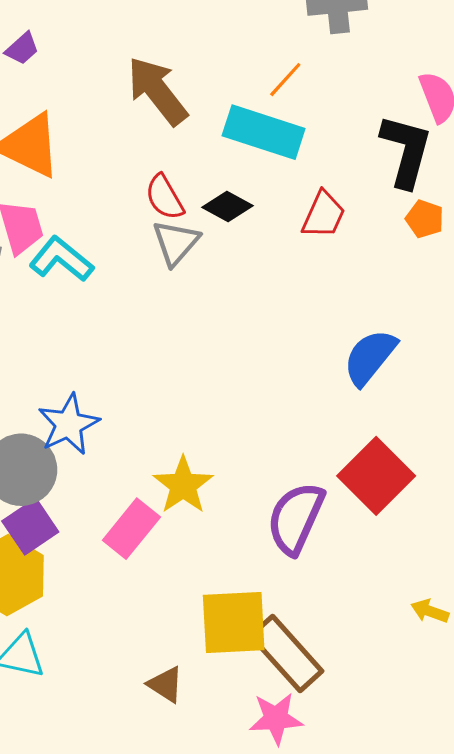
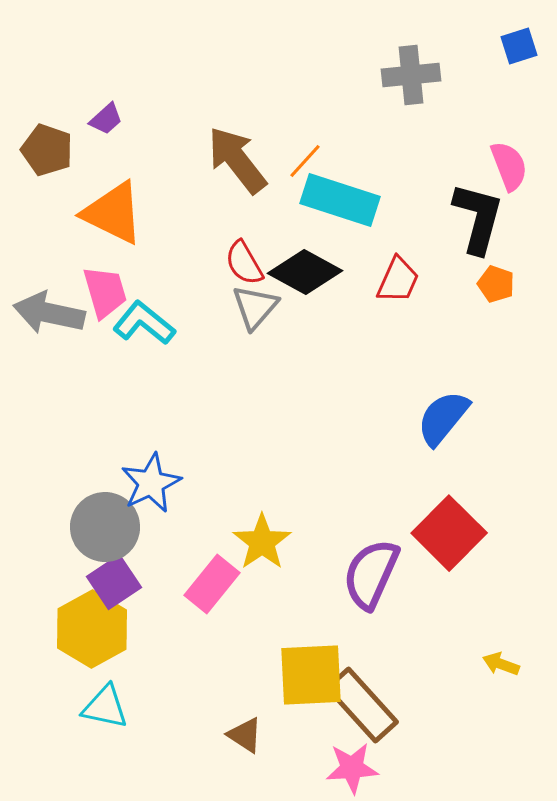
orange line: (285, 80) -> (305, 161), moved
black diamond: (227, 206) -> (305, 272), size x1.5

